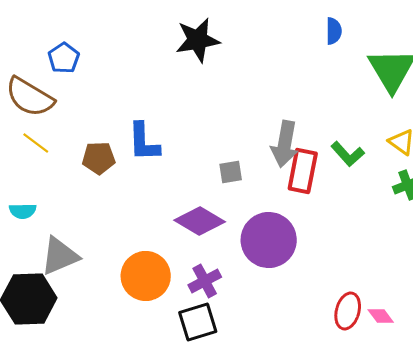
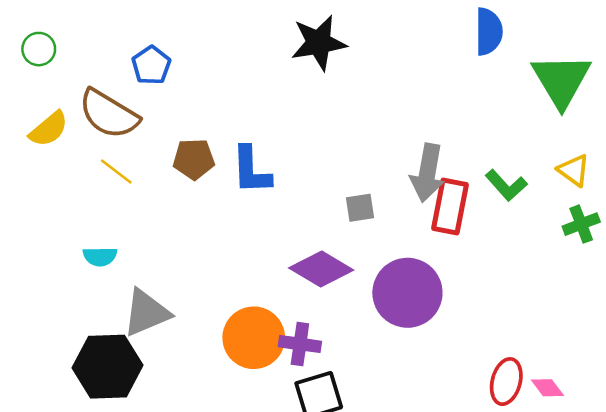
blue semicircle: (334, 31) -> (489, 32), size x1.4
brown pentagon: (99, 158) -> (194, 159), moved
purple cross: (205, 281) -> (300, 344), moved, turned 36

